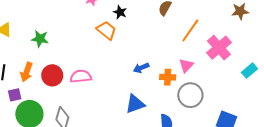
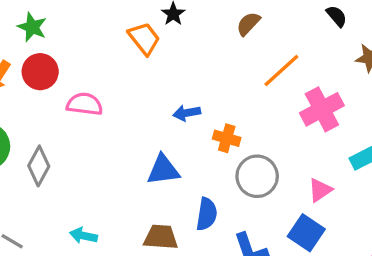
pink triangle: (186, 65) -> (320, 190), moved
red circle: (52, 75) -> (40, 72), moved

